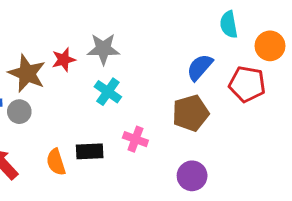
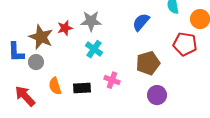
blue semicircle: (200, 67) -> (141, 22), moved
orange semicircle: (56, 162) -> (55, 86), moved
purple circle: (192, 176) -> (157, 95), moved

